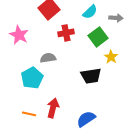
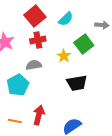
cyan semicircle: (90, 12) -> (66, 19), moved
red cross: (66, 33) -> (38, 40), moved
yellow star: (111, 57) -> (64, 56), moved

